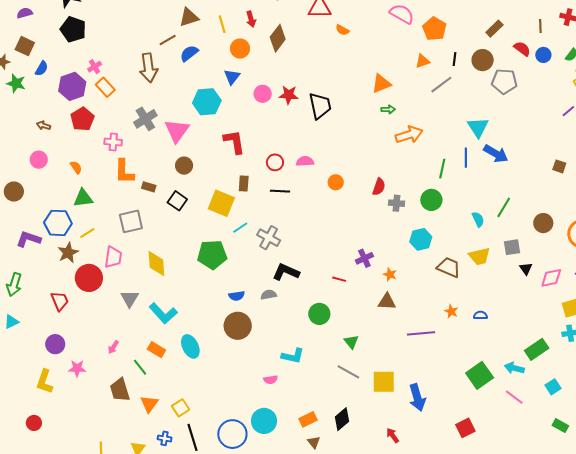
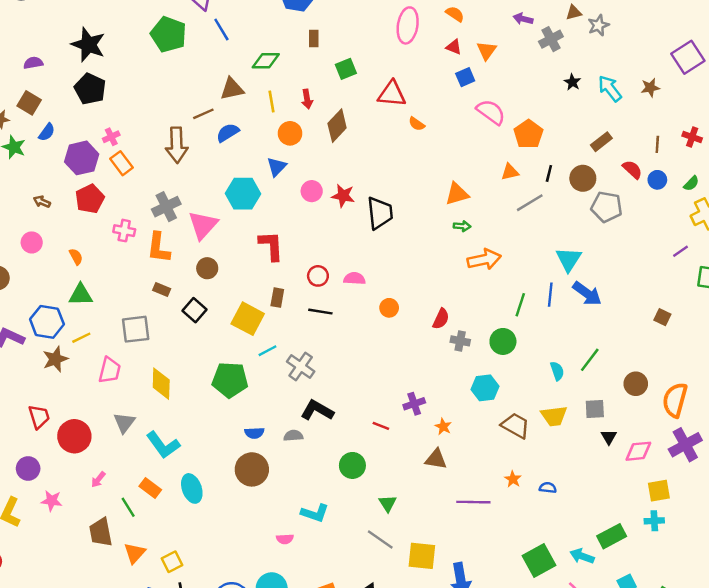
orange L-shape: (124, 172) -> (159, 248), moved
red circle: (89, 278) -> (74, 436), moved

